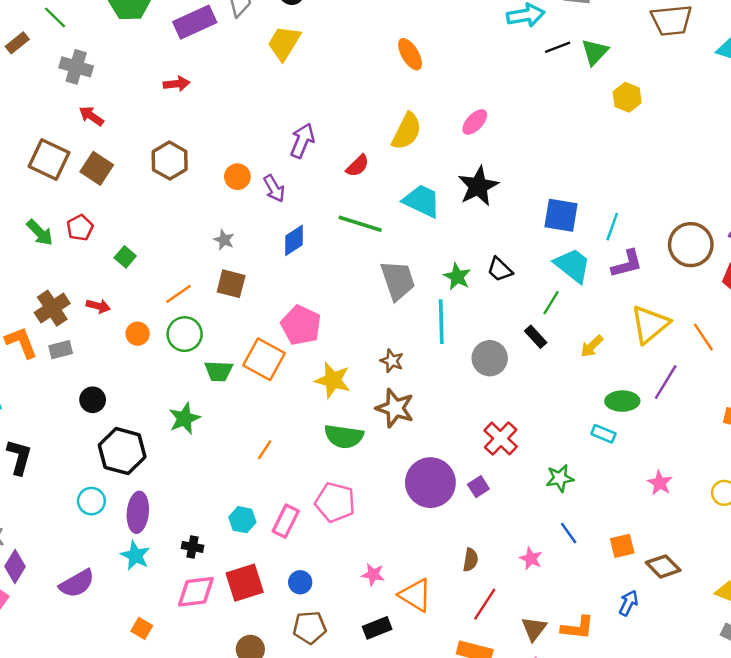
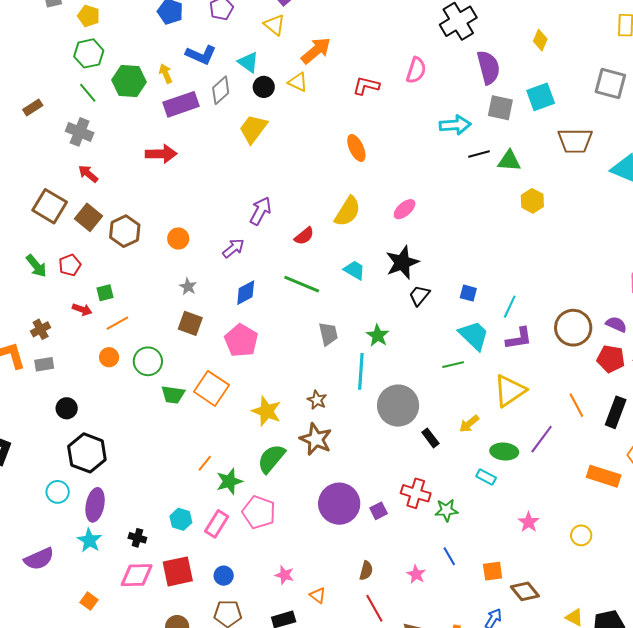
green line: (55, 17) -> (88, 93), moved
green triangle: (595, 52) -> (509, 161), turned 45
red arrow: (177, 84) -> (161, 154), size x1.4
brown hexagon: (170, 161) -> (125, 231), moved
orange circle: (237, 177) -> (178, 239), moved
purple arrow: (274, 189) -> (233, 248), turned -105
cyan trapezoid: (422, 201) -> (354, 270), size x0.7
blue square: (561, 215) -> (468, 293), size x0.6
green square: (125, 257) -> (105, 293), turned 30
black trapezoid: (500, 269) -> (419, 295), moved, turned 80
gray trapezoid: (398, 280) -> (328, 334), size x0.7
orange line: (179, 294) -> (117, 323), moved
green line: (551, 303) -> (453, 365), turned 40
red arrow: (98, 306) -> (82, 309), moved
brown cross: (52, 308) -> (41, 329), size x0.7
yellow triangle: (650, 324) -> (510, 391), moved
pink pentagon: (301, 325) -> (241, 340), moved
black rectangle: (536, 337) -> (430, 438), moved
yellow arrow: (592, 346) -> (469, 424), moved
gray circle: (490, 358) -> (398, 406), size x1.4
green star: (184, 419) -> (229, 481), moved
green semicircle: (344, 436) -> (271, 459), turned 116
red cross: (501, 438) -> (416, 493), moved, turned -32
orange triangle: (415, 595) -> (318, 595), size x0.6
red line: (485, 604) -> (374, 608), turned -68

